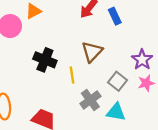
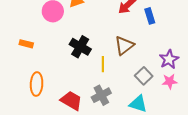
gray cross: (90, 100) -> (101, 95), moved

